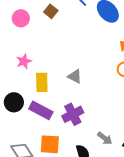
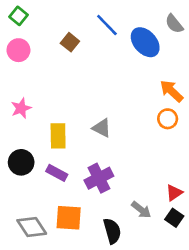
pink circle: (21, 18) -> (18, 50), moved
pink star: (24, 61) -> (21, 108), moved
purple rectangle: (41, 110) -> (57, 173), size x0.7

